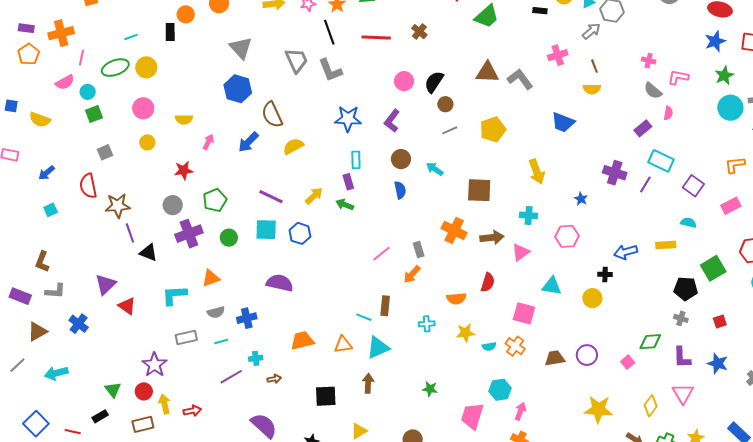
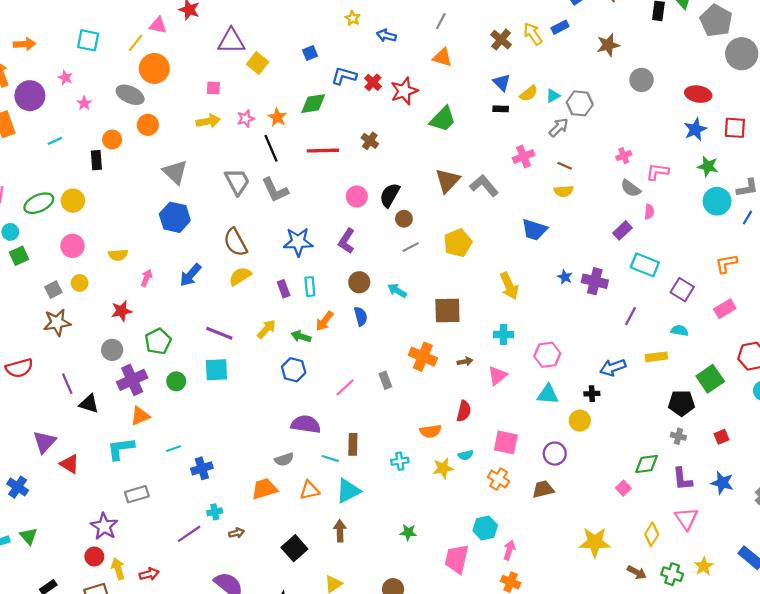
cyan line: (131, 37) -> (55, 141), moved
pink cross: (649, 61) -> (624, 156), turned -32
brown line: (594, 66) -> (565, 166), turned -40
brown triangle: (487, 72) -> (447, 181), turned -45
green star: (724, 76) -> (708, 166), turned -30
brown semicircle: (272, 115) -> (235, 242), moved
gray square: (105, 152) -> (53, 290), moved
purple rectangle: (348, 182) -> (284, 289), moved
purple line: (645, 184) -> (630, 316), moved
red semicircle: (88, 186) -> (19, 368), moved, turned -90
blue star: (581, 199) -> (565, 277), moved
brown star: (118, 206) -> (57, 322), moved
blue hexagon: (300, 233) -> (294, 370), moved
brown arrow: (492, 237) -> (465, 362), size x0.6
orange arrow: (412, 274) -> (325, 321), moved
orange triangle: (211, 278) -> (140, 416), moved
purple semicircle: (280, 283) -> (306, 424), moved
cyan triangle: (552, 286) -> (548, 394), moved
gray semicircle: (216, 312) -> (284, 459), moved
cyan line: (221, 341) -> (174, 449), moved
cyan semicircle: (489, 346) -> (466, 455), moved
purple circle: (587, 355) -> (555, 454), moved
green triangle: (113, 390) -> (29, 536), moved
black square: (326, 396) -> (294, 548), turned -35

